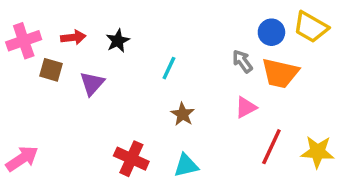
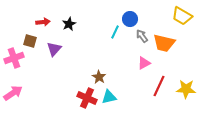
blue circle: (271, 32) -> (130, 19), moved
pink cross: (24, 41) -> (14, 58), moved
cyan line: (169, 68) -> (115, 32), moved
brown star: (183, 114) -> (99, 77), moved
red cross: (131, 159) -> (87, 98), moved

